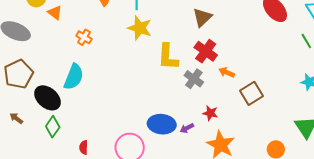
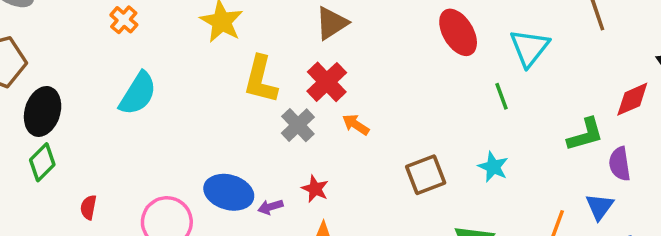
cyan semicircle: (74, 77) -> (138, 94), moved
brown square: (251, 93) -> (426, 175), moved
black ellipse: (47, 98) -> (43, 111), turned 56

